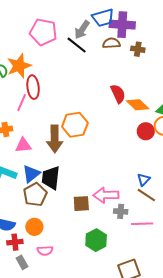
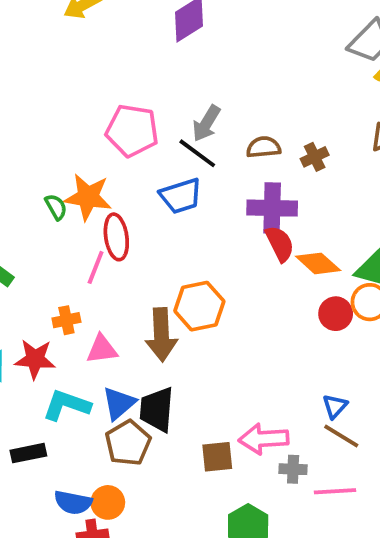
blue trapezoid: (103, 18) -> (181, 196), moved
purple cross: (122, 25) -> (272, 208), moved
brown cross: (138, 49) -> (315, 157), turned -32
orange star: (19, 66) -> (88, 197), turned 30
orange circle: (34, 227) -> (108, 502), moved

